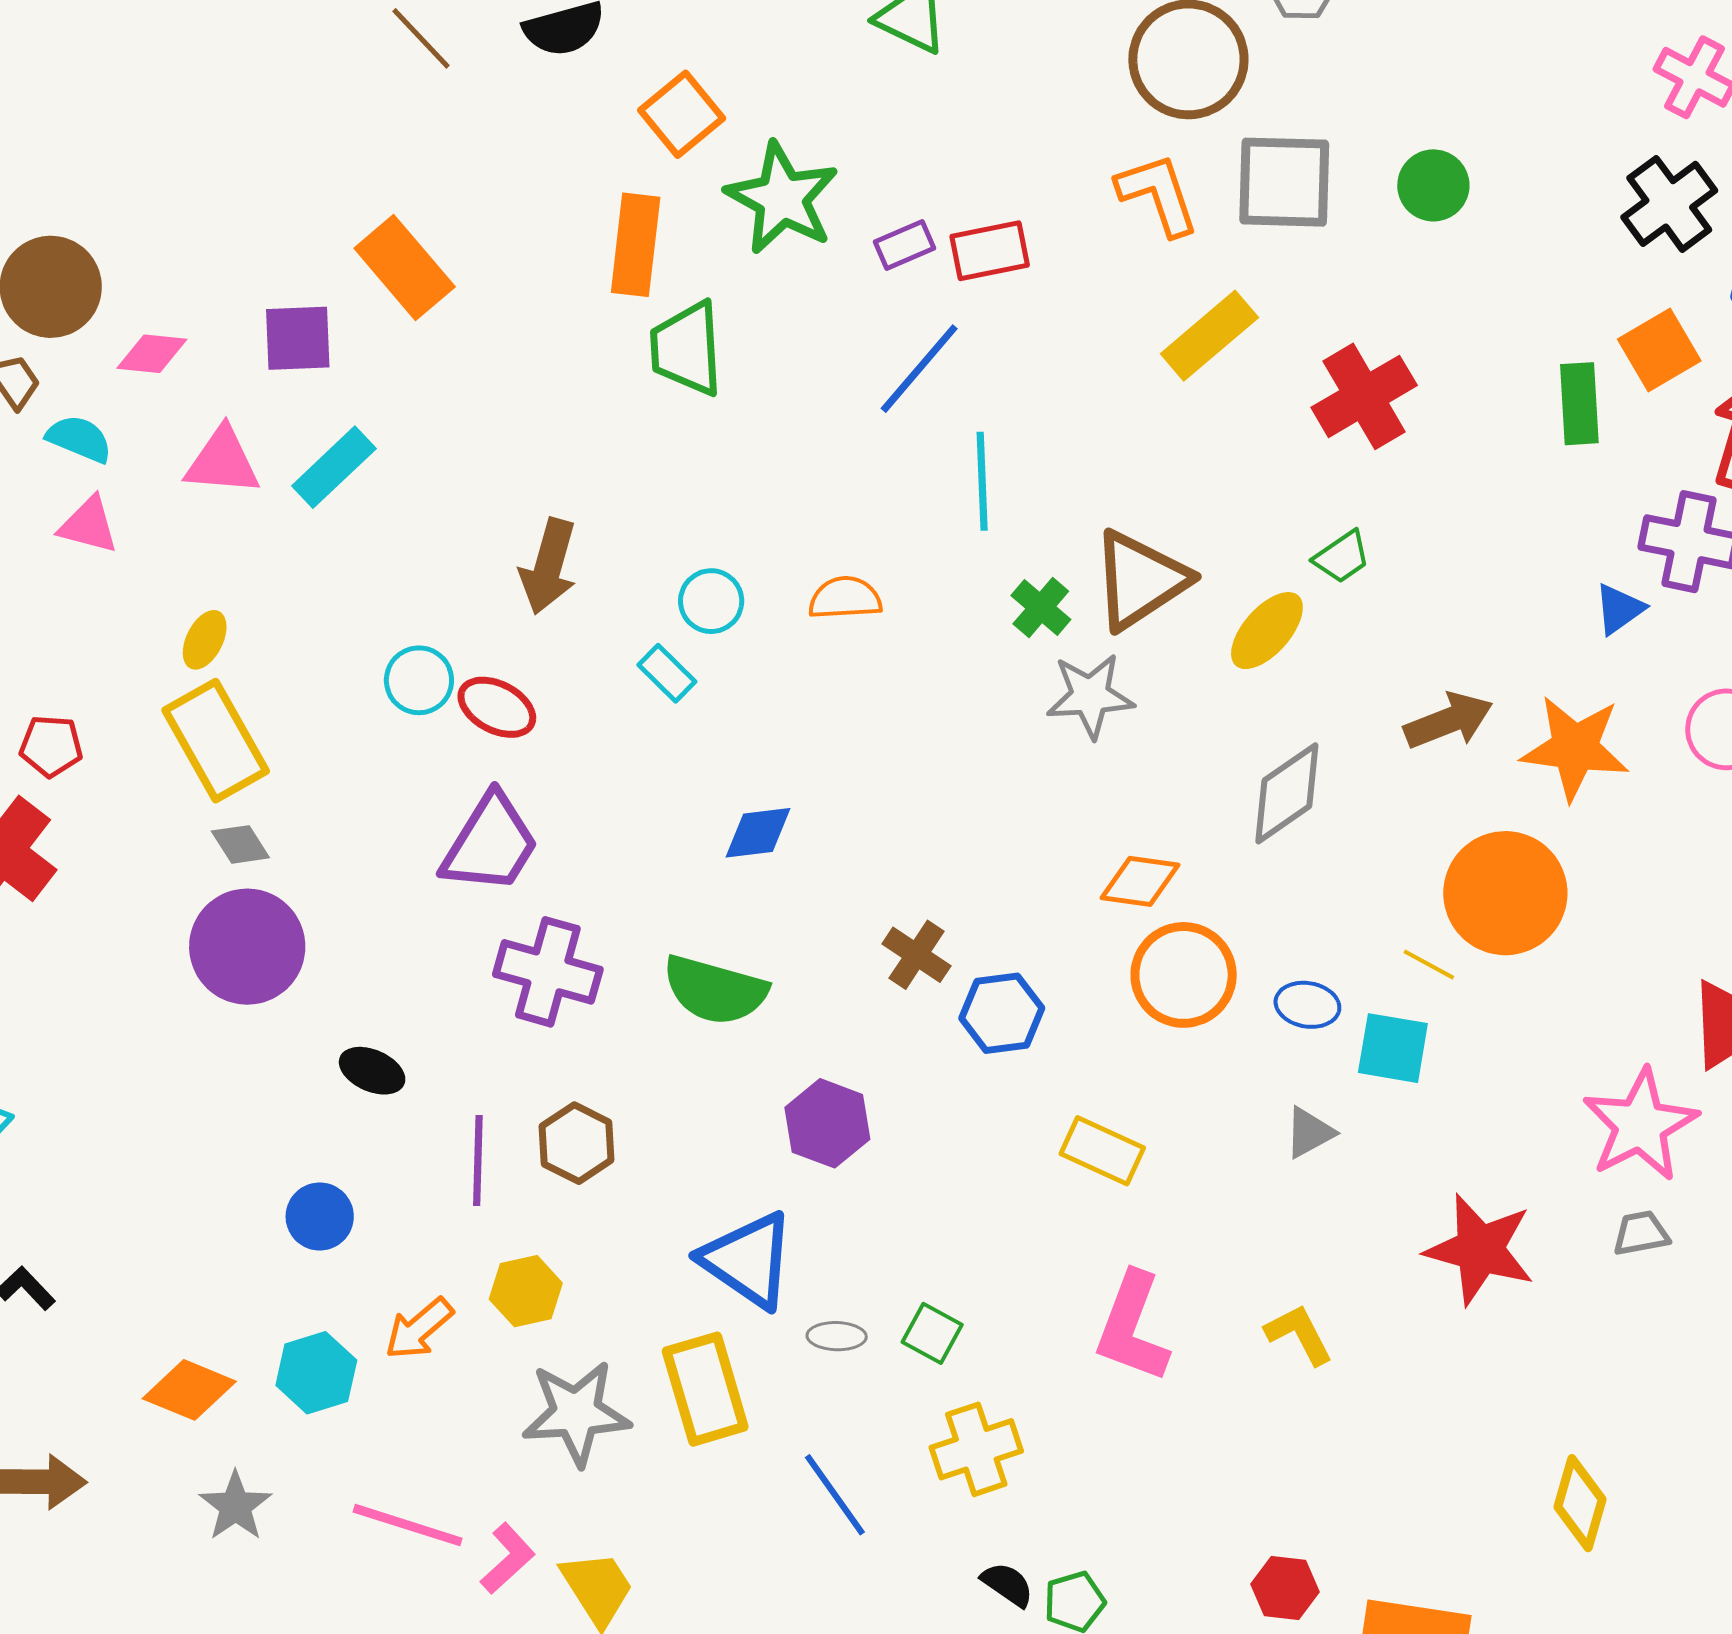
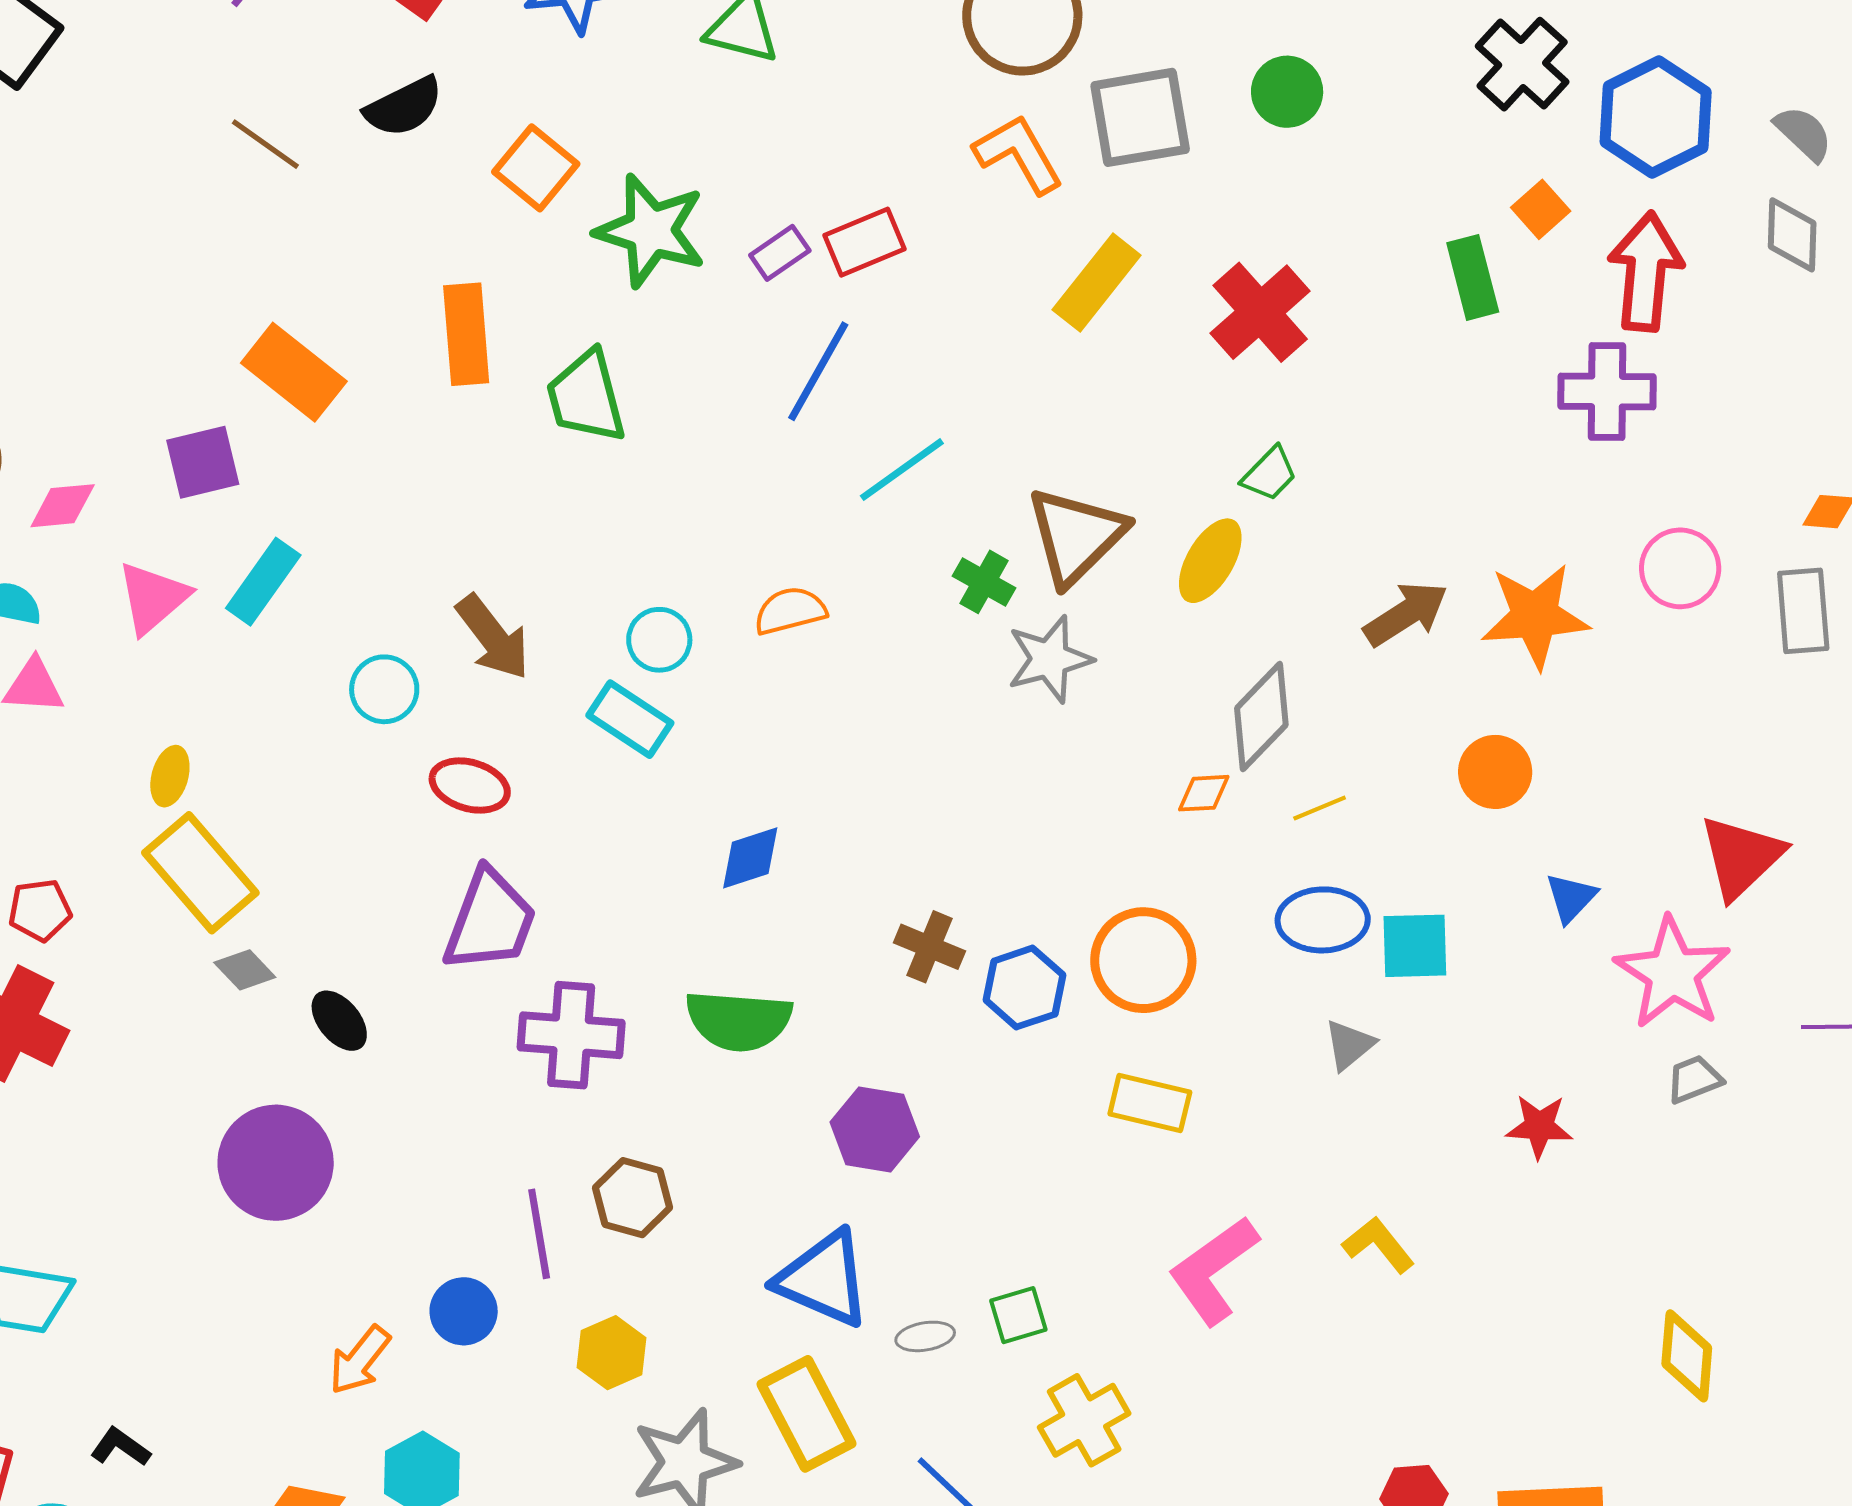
orange rectangle: (636, 245) -> (466, 334), moved
orange square: (1659, 350) -> (1541, 209), size x0.7
pink triangle: (222, 461) -> (153, 598), turned -34
cyan line: (982, 481) -> (902, 470), turned 68
brown arrow: (548, 566) -> (493, 637), turned -42
blue triangle: (1619, 609) -> (1571, 898), moved
cyan rectangle: (667, 673) -> (630, 719), size x1.4
cyan circle: (419, 680) -> (384, 689), moved
orange diamond: (1140, 881) -> (1204, 793), moved, size x0.7
orange circle: (1505, 893) -> (1495, 772), size x0.6
purple circle: (247, 947) -> (276, 1163), moved
yellow line: (1429, 965) -> (1320, 808), moved, turned -40
orange circle: (1184, 975) -> (1143, 960), moved
blue ellipse: (1307, 1005) -> (1323, 920), size x1.4
black ellipse: (372, 1071) -> (339, 1021), moved, turned 38
blue circle: (320, 1216) -> (464, 1311), moved
red star: (1480, 1249) -> (1539, 1126), size x0.6
pink L-shape: (1132, 1327) -> (1213, 1270), turned 45
orange arrow: (419, 1329) -> (360, 1360), moved
green square: (932, 1333) -> (1018, 1315), turned -34

